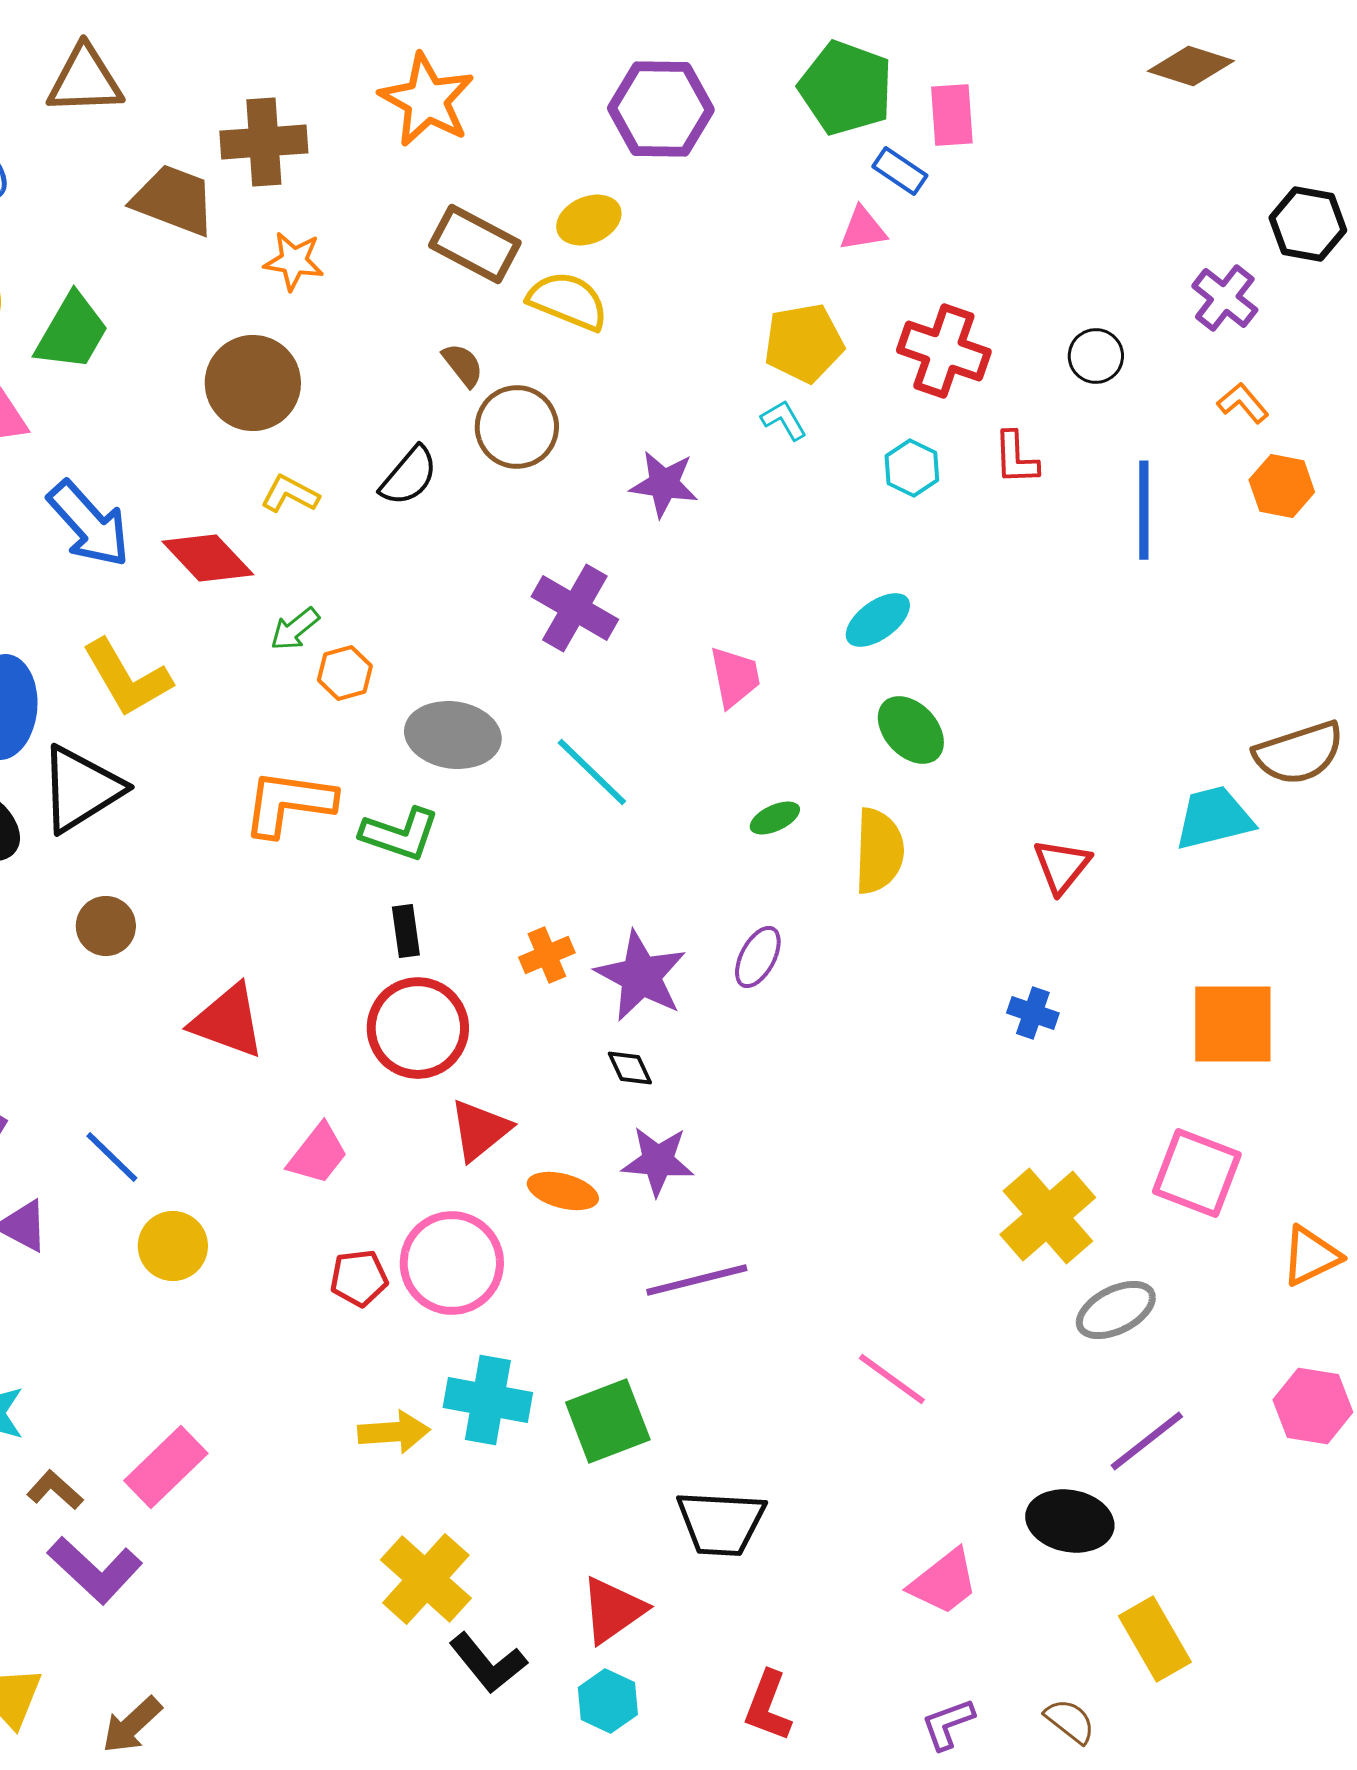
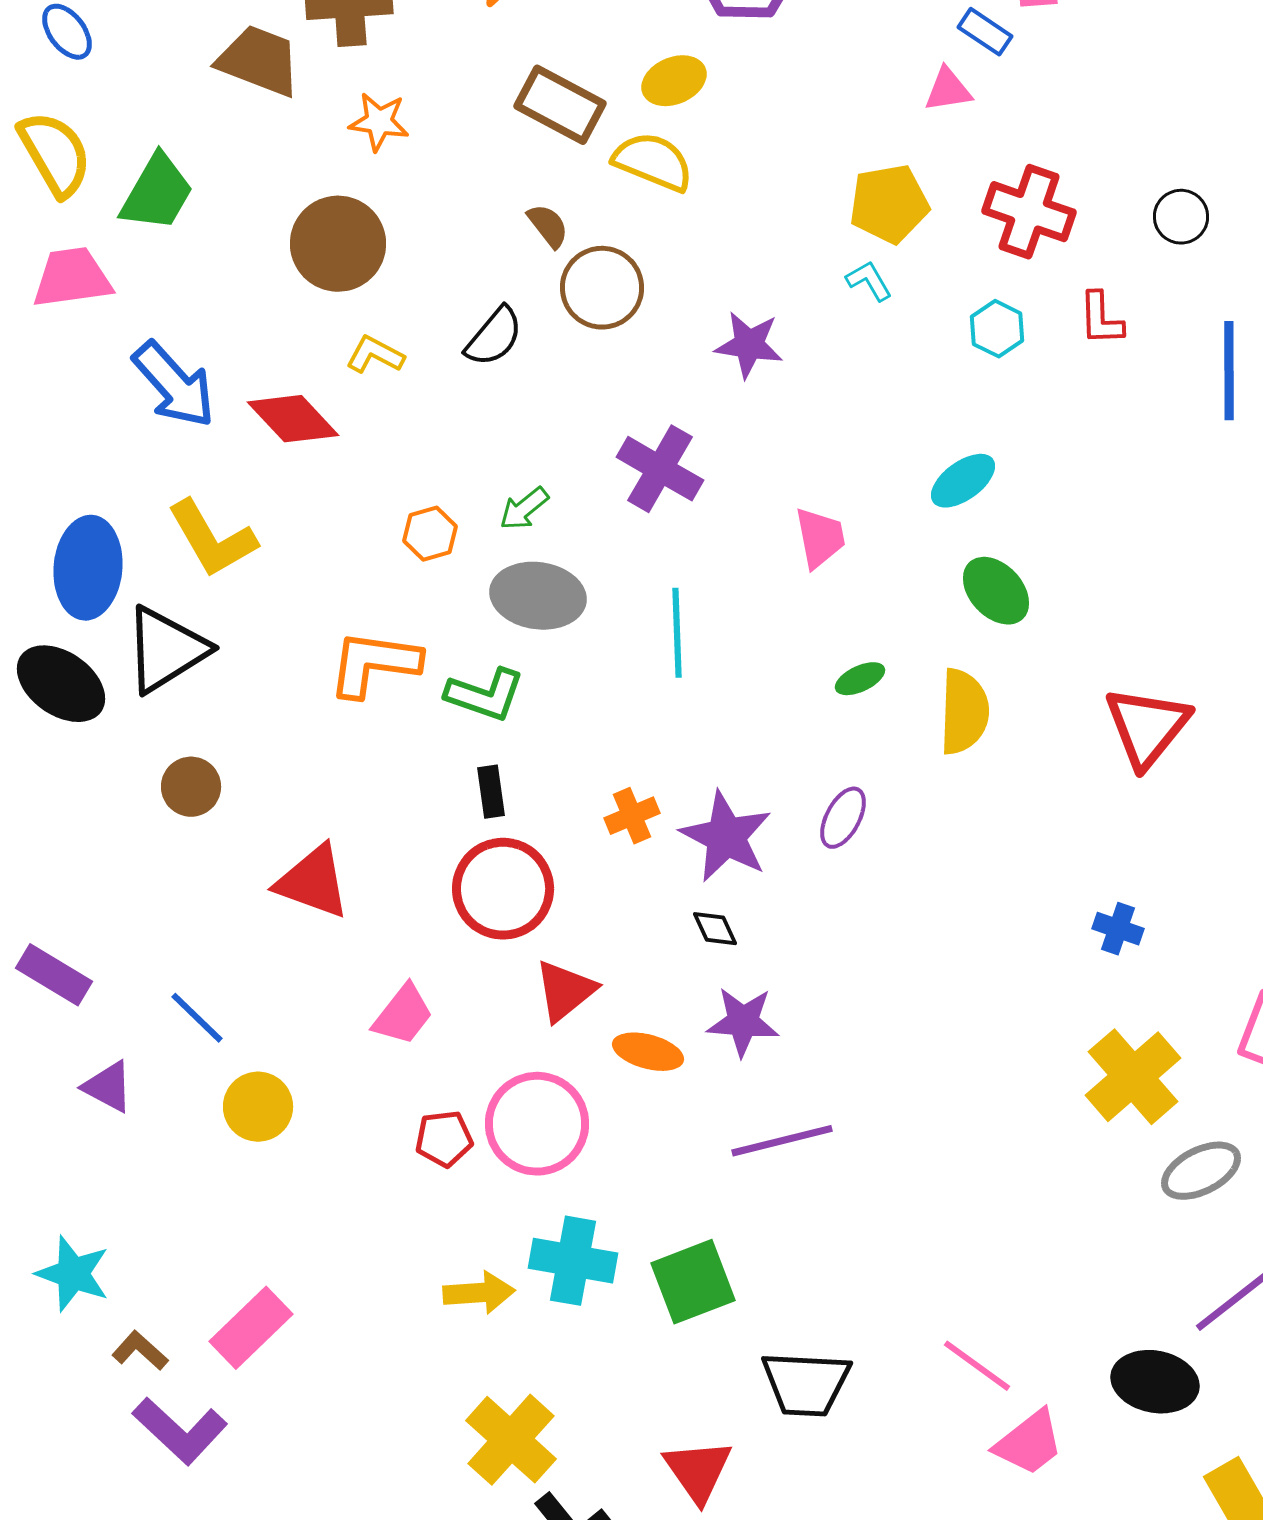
green arrow: (295, 629) -> (524, 509), moved
cyan line: (592, 772) -> (677, 633), turned 44
red triangle: (1062, 866) -> (1147, 727), size x1.5
blue cross: (1033, 1013) -> (1118, 929), moved
pink line: (892, 1379) -> (977, 1366), moved
red triangle: (613, 1610) -> (698, 1471), turned -30

